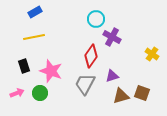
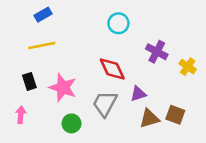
purple cross: (112, 37) -> (157, 52), moved
red diamond: (91, 56) -> (112, 69), turned -60
pink arrow: (17, 93) -> (21, 115), turned -64
green circle: (40, 93) -> (71, 123), moved

